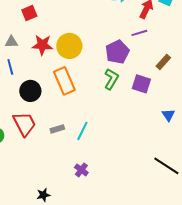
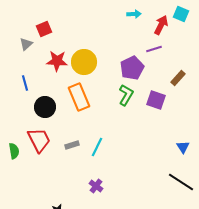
gray triangle: (11, 42) -> (26, 44), moved, turned -40
blue triangle: (168, 115) -> (183, 147), moved

